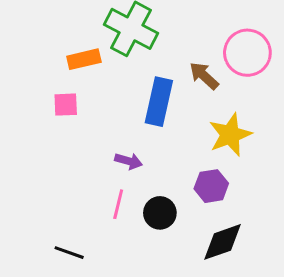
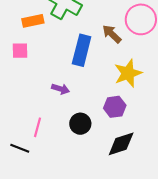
pink line: (118, 204) -> (38, 127), moved

